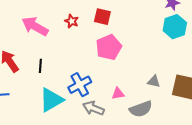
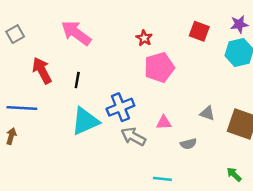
red square: (102, 17) -> (199, 31), moved
red star: (72, 21) -> (144, 38), moved
gray semicircle: (141, 109) -> (188, 144), size x0.6

